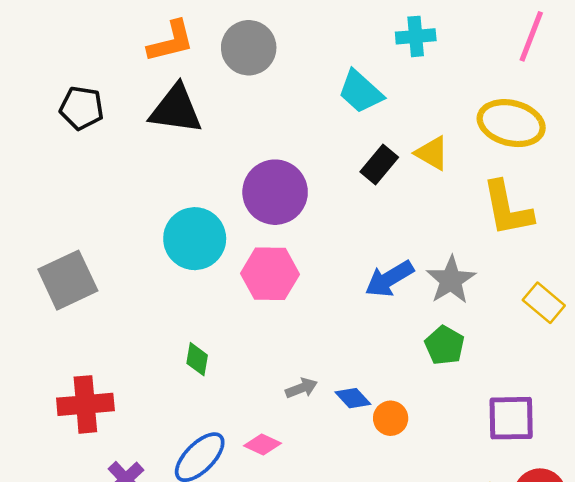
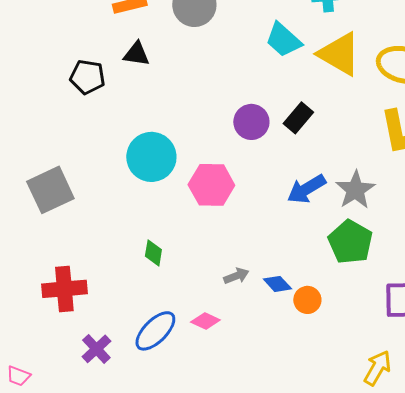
black pentagon: (82, 108) -> (87, 77), moved
black triangle: (176, 109) -> (136, 54), size x0.6
yellow triangle: (432, 153) -> (339, 54), moved, size x1.6
black rectangle: (379, 165) -> (298, 118), moved
purple circle: (275, 192) -> (251, 122), moved, size x0.7
green pentagon: (445, 345) -> (350, 242), size x1.4

